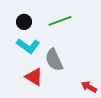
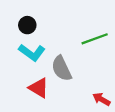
green line: (60, 21) -> (95, 39), moved

